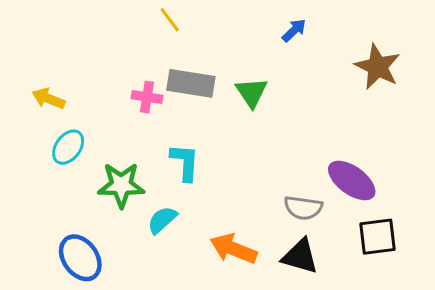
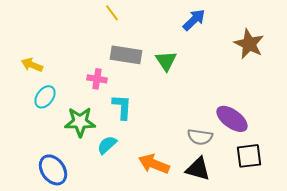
blue arrow: (294, 30) -> (194, 20), size x1.4
pink cross: (147, 97) -> (97, 79), moved

